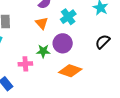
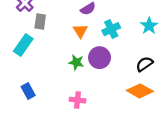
pink cross: (25, 64) -> (77, 100), moved
orange diamond: (70, 71) -> (140, 91), moved

